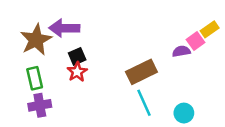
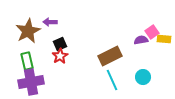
purple arrow: (64, 28) -> (50, 22), size x0.6
yellow rectangle: (210, 29) -> (164, 39), moved, turned 40
purple cross: (40, 105) -> (31, 82), size x1.4
cyan circle: (184, 113) -> (143, 77), moved

